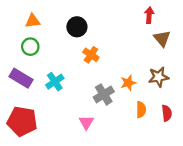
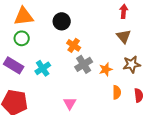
orange triangle: (33, 21) -> (24, 16), size x1.5
brown triangle: (162, 38) -> (124, 36), moved
gray cross: (104, 94) -> (84, 64), moved

